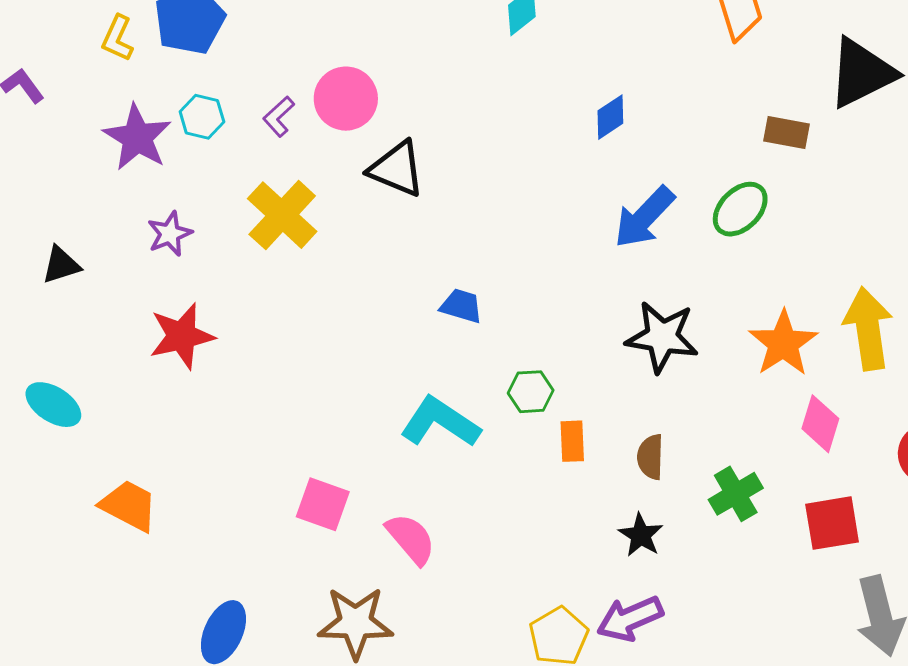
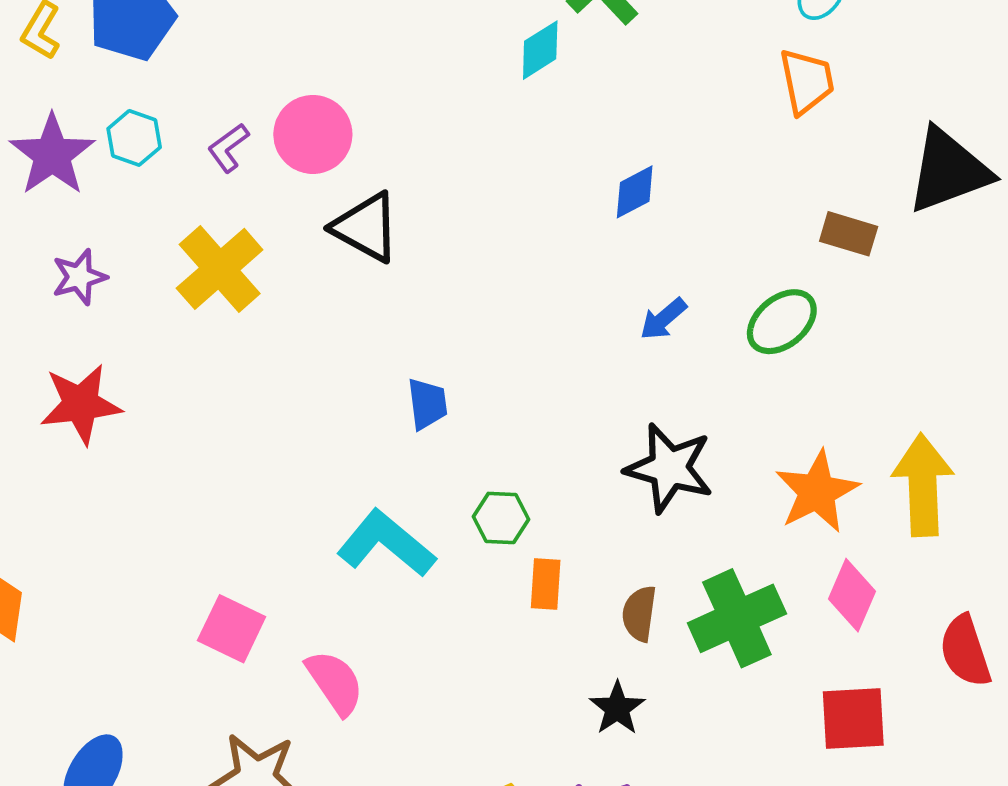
blue arrow: (644, 217) -> (663, 319), size x0.6
blue trapezoid: (461, 306) -> (427, 404), turned 60
green cross: (736, 494) -> (737, 618), moved, size x1.4

